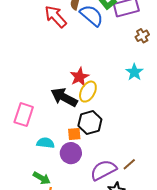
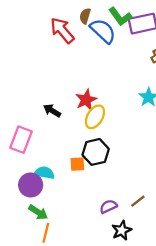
black arrow: (64, 97) -> (52, 111), moved, size x0.6
purple circle: (71, 153) -> (31, 185), moved
purple semicircle: (103, 170) -> (108, 206), size x0.6

